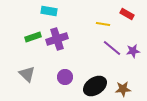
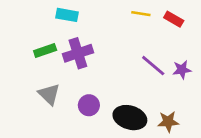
yellow line: (103, 24) -> (141, 14), moved
gray triangle: (27, 74) -> (49, 94), moved
black ellipse: (95, 86) -> (130, 118), turned 50

